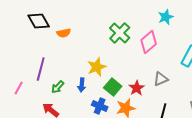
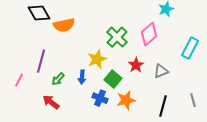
orange semicircle: (64, 33) -> (64, 25), size x1.5
green cross: (120, 33) -> (117, 37), moved
red star: (137, 88) -> (136, 65), moved

